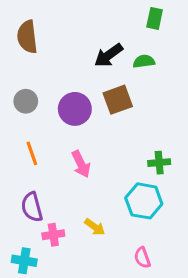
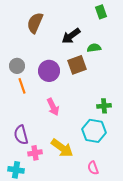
green rectangle: (155, 18) -> (101, 12), turned -32
brown semicircle: (27, 37) -> (35, 23), moved, turned 30
green semicircle: (144, 61) -> (94, 48), moved
orange line: (32, 153) -> (22, 86), moved
yellow arrow: (95, 227) -> (62, 148), size x1.6

